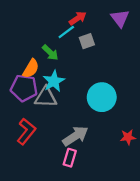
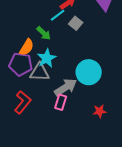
gray square: (87, 41) -> (76, 23), turned -32
gray arrow: (75, 136) -> (66, 87), moved
red star: (128, 137) -> (100, 111), moved
pink rectangle: (70, 158) -> (61, 102), moved

